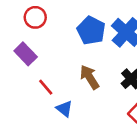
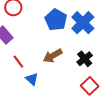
brown arrow: (90, 77) -> (53, 56), turned -90

